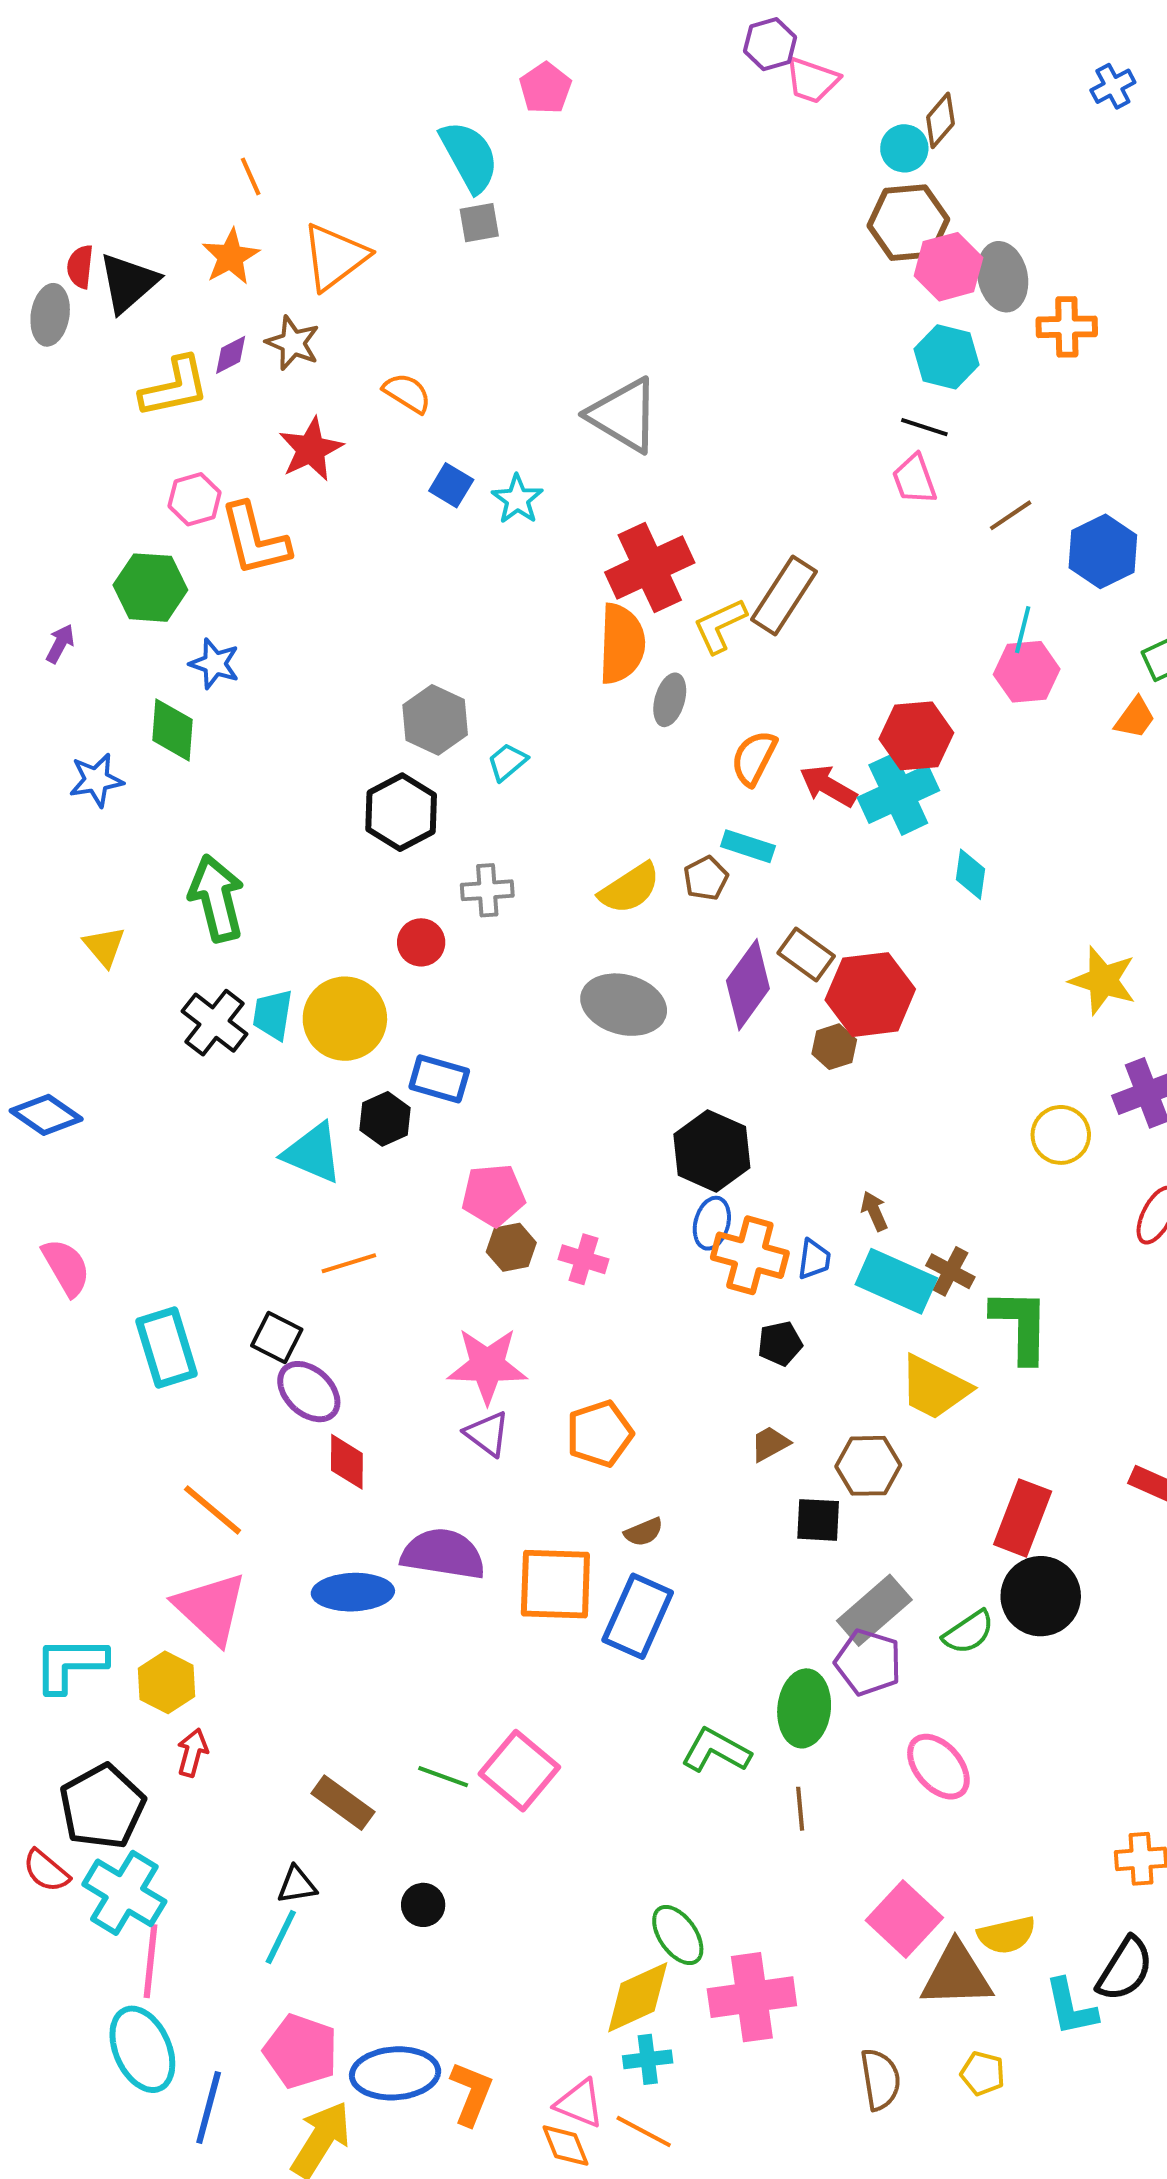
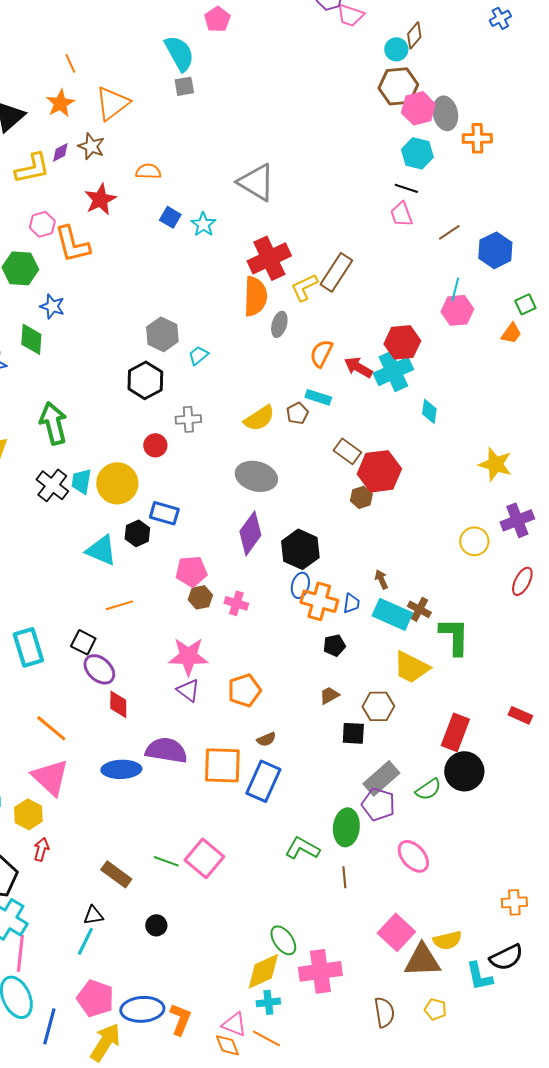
orange semicircle: (407, 393) -> (148, 171), turned -30
purple diamond: (748, 985) -> (250, 533), moved
black semicircle: (1125, 1969) -> (506, 957), turned 32

